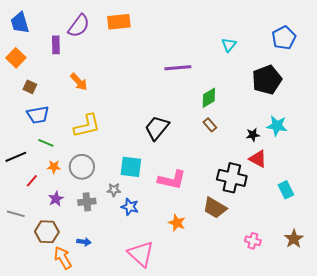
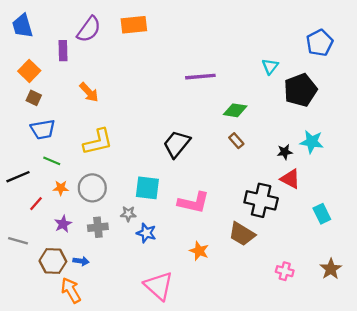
cyan triangle: (229, 45) -> (270, 66), moved
orange square: (16, 58) -> (29, 71), moved
green diamond: (209, 98) -> (235, 110), turned 40
blue arrow: (84, 242) -> (81, 261), moved

